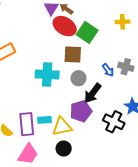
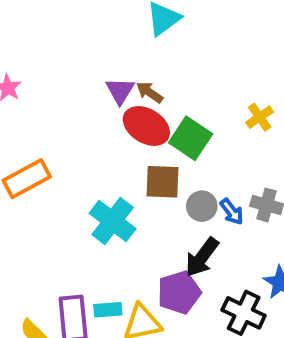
yellow cross: (122, 22) -> (260, 117), turned -32
cyan cross: (47, 75) -> (113, 221), turned 35
gray circle: (78, 78) -> (202, 206), moved

